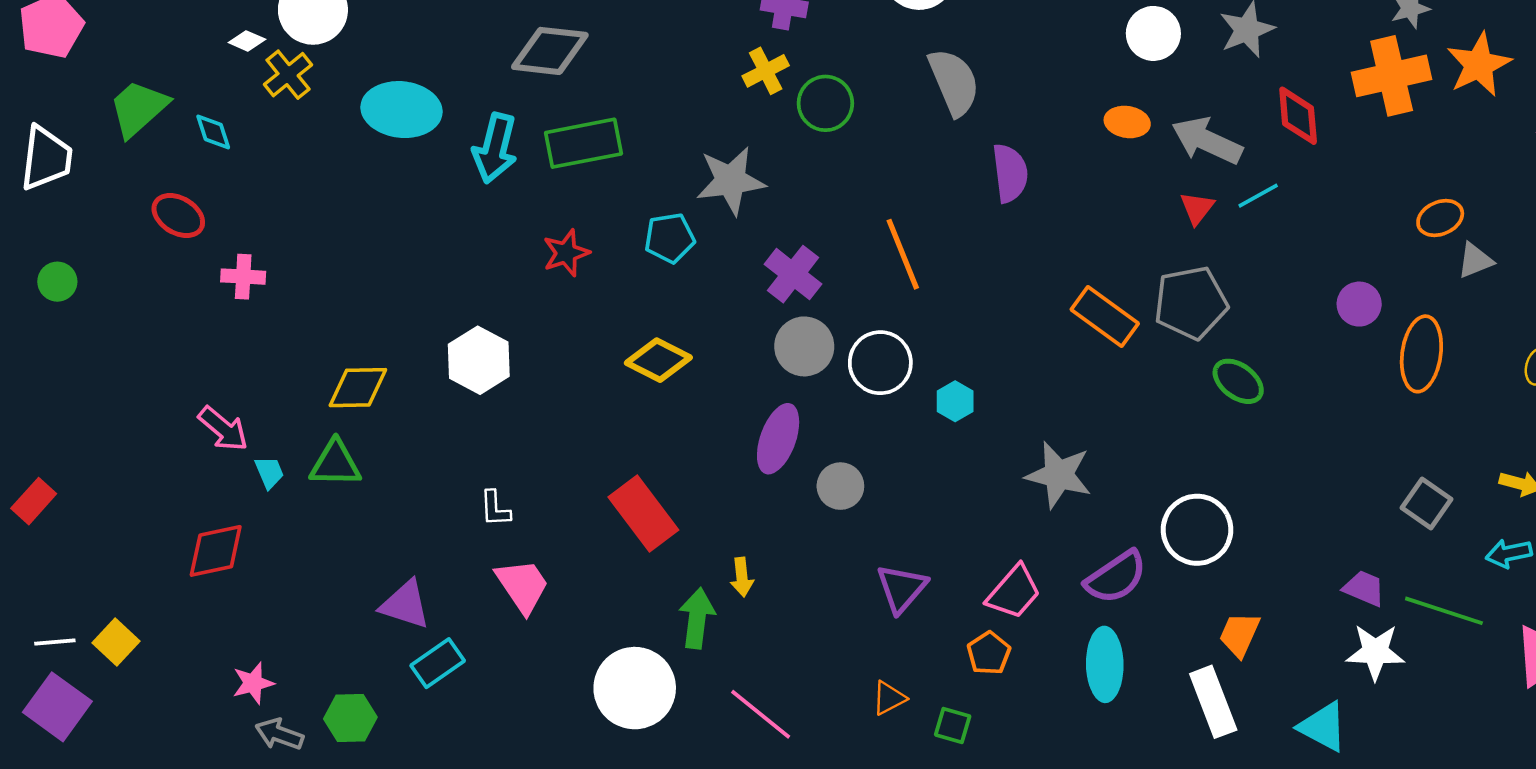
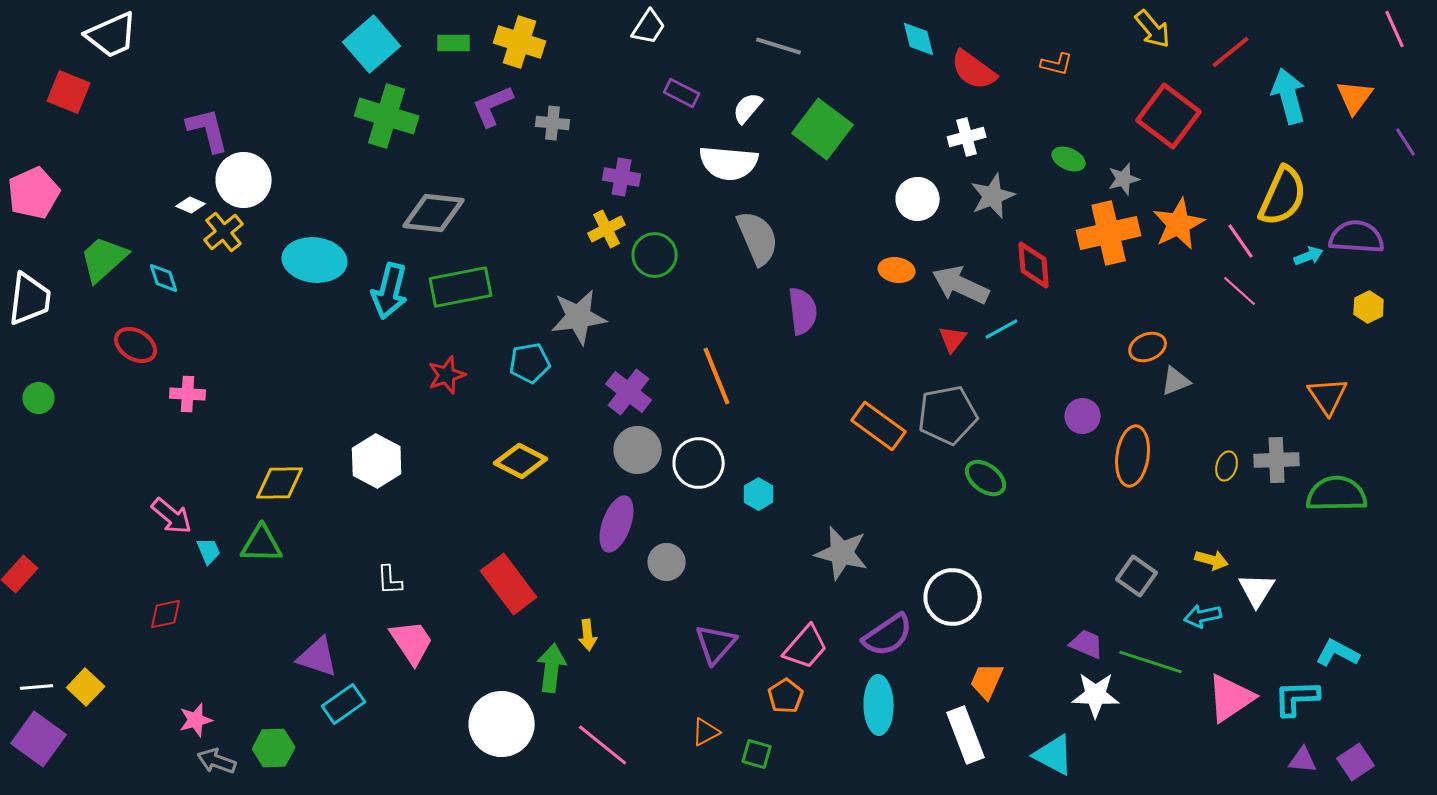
red diamond: (216, 551) -> (166, 614), size x0.7

